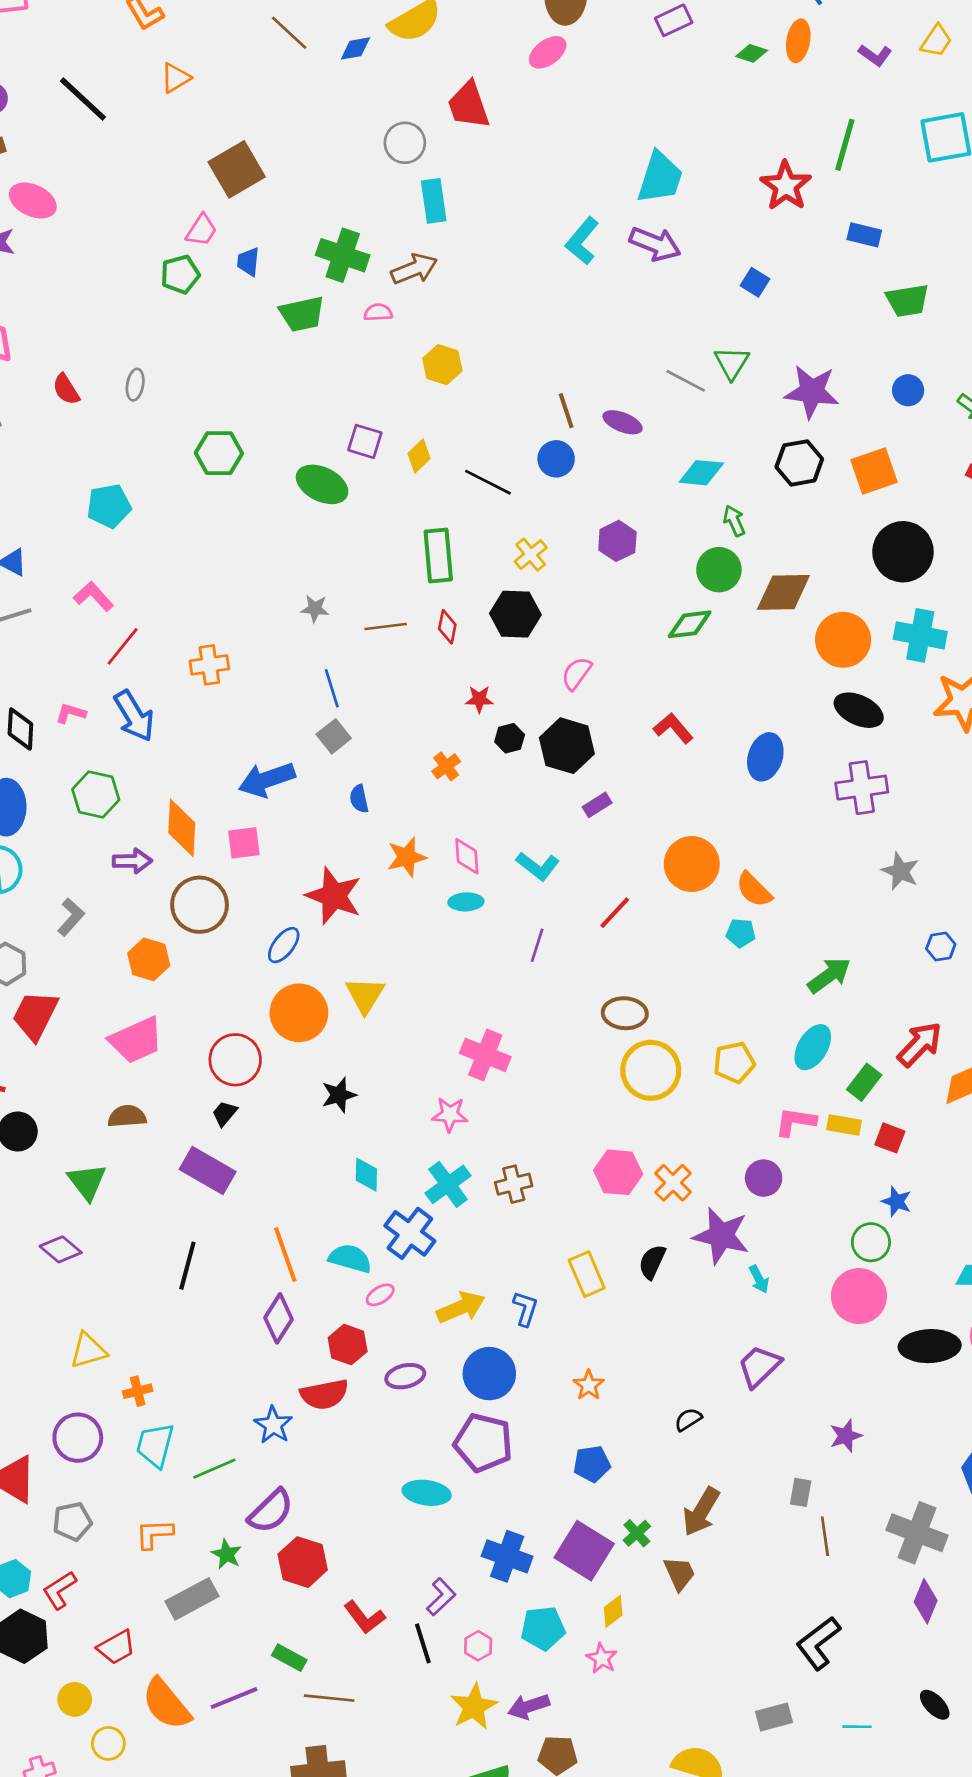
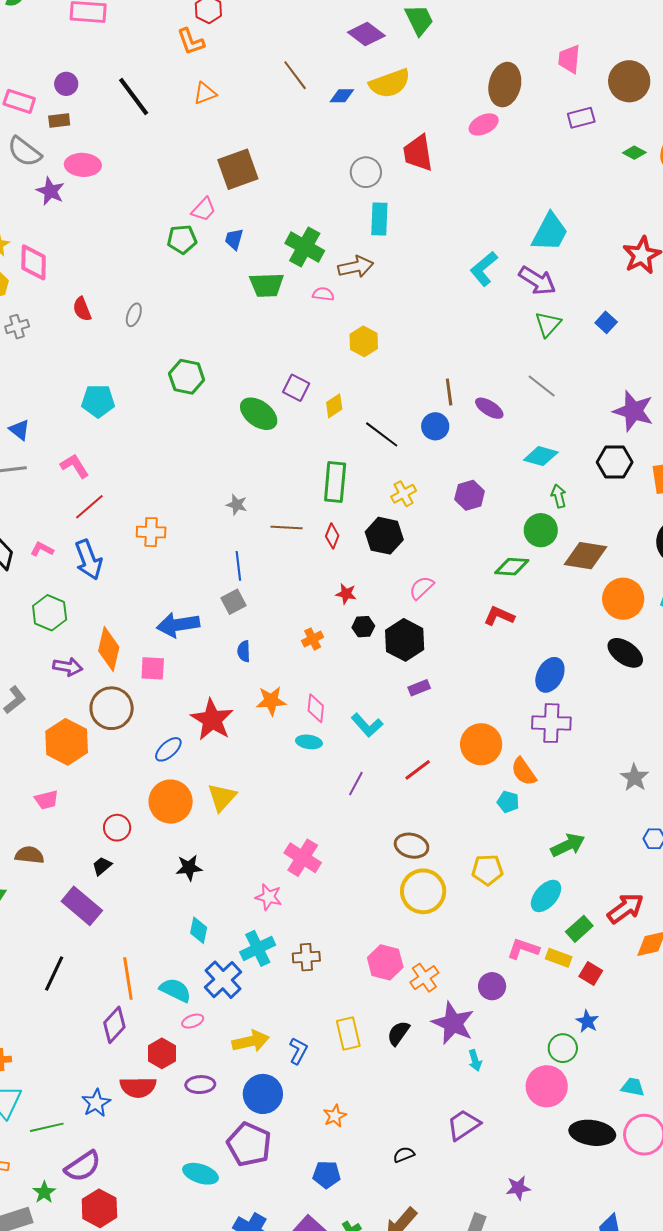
pink ellipse: (33, 201) -> (83, 165), turned -32
green triangle: (732, 363) -> (548, 324), moved
red L-shape: (673, 728) -> (499, 616), moved, turned -36
purple cross: (862, 788) -> (551, 723), moved
orange hexagon: (149, 959) -> (67, 742), size x1.4
pink trapezoid: (136, 1040) -> (46, 800), size x0.6
red circle: (235, 1060) -> (117, 828), size x0.7
yellow pentagon: (734, 1062) -> (487, 870), moved

